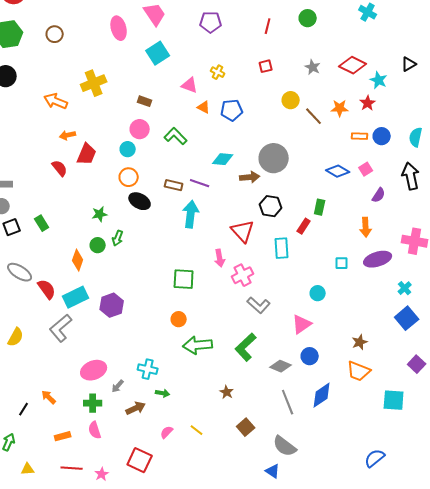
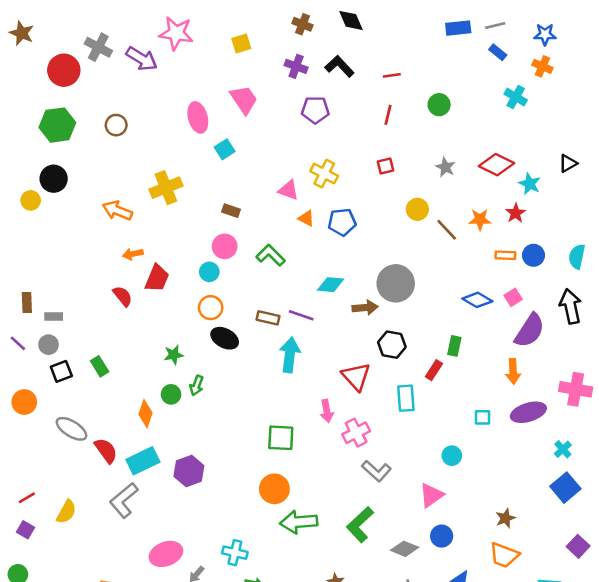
cyan square: (158, 53) -> (225, 149), moved, size x0.7
yellow cross: (218, 72) -> (324, 174), size x1.5
purple semicircle: (379, 195) -> (530, 331), size x1.8
orange circle: (179, 319) -> (274, 489), size x1.5

